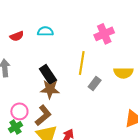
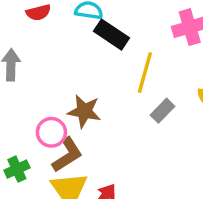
black rectangle: (48, 74) -> (112, 35), moved, turned -30
pink circle: (19, 111) -> (51, 132), moved

